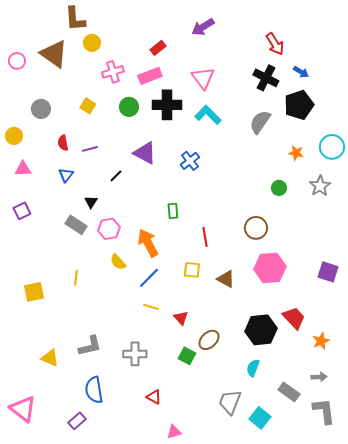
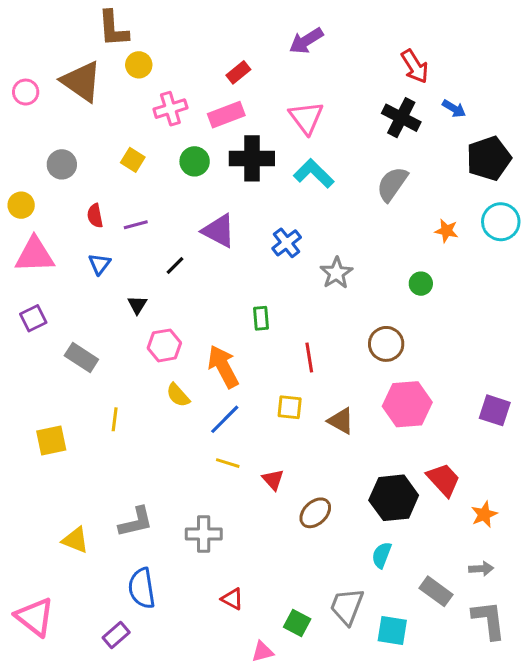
black pentagon: (299, 105) -> (489, 158), moved
pink triangle: (23, 169) -> (35, 255), size x1.6
gray star: (320, 186) -> (336, 273), moved
gray rectangle: (76, 225) -> (81, 357), moved
green square: (187, 356) -> (297, 623), moved
cyan square: (260, 418) -> (392, 631), turned -30

